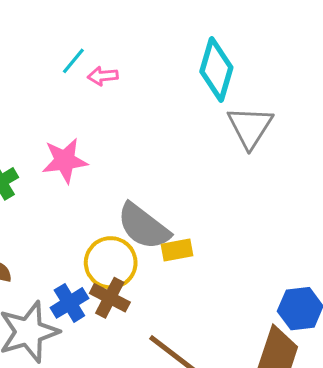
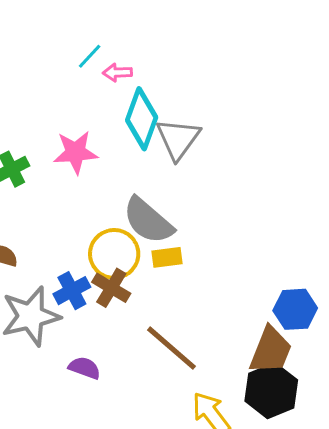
cyan diamond: (216, 70) -> (142, 119), moved
gray triangle: (250, 127) -> (178, 139), moved
yellow rectangle: (177, 250) -> (167, 257), moved

